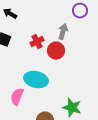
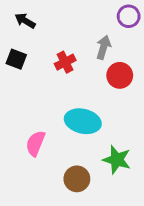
red circle: (56, 51) -> (120, 75), moved
cyan ellipse: (36, 80) -> (83, 121), moved

